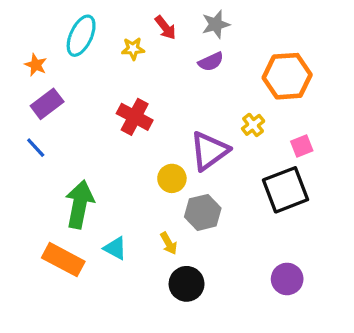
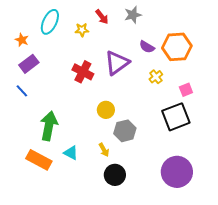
purple semicircle: (211, 62) -> (147, 47), moved, turned 56
purple triangle: (209, 151) -> (117, 63), moved
purple circle: (287, 279) -> (177, 172), size x1.6

